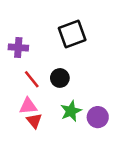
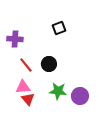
black square: (72, 34) -> (59, 28), size x0.6
green star: (71, 111) -> (58, 91), turned 30

